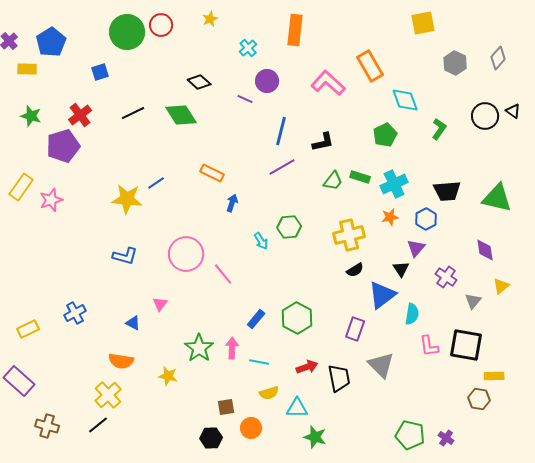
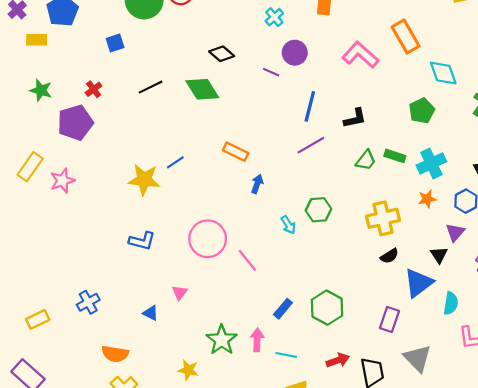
red cross: (80, 115) -> (94, 89), size x0.7
orange semicircle: (121, 361) -> (115, 354), moved

